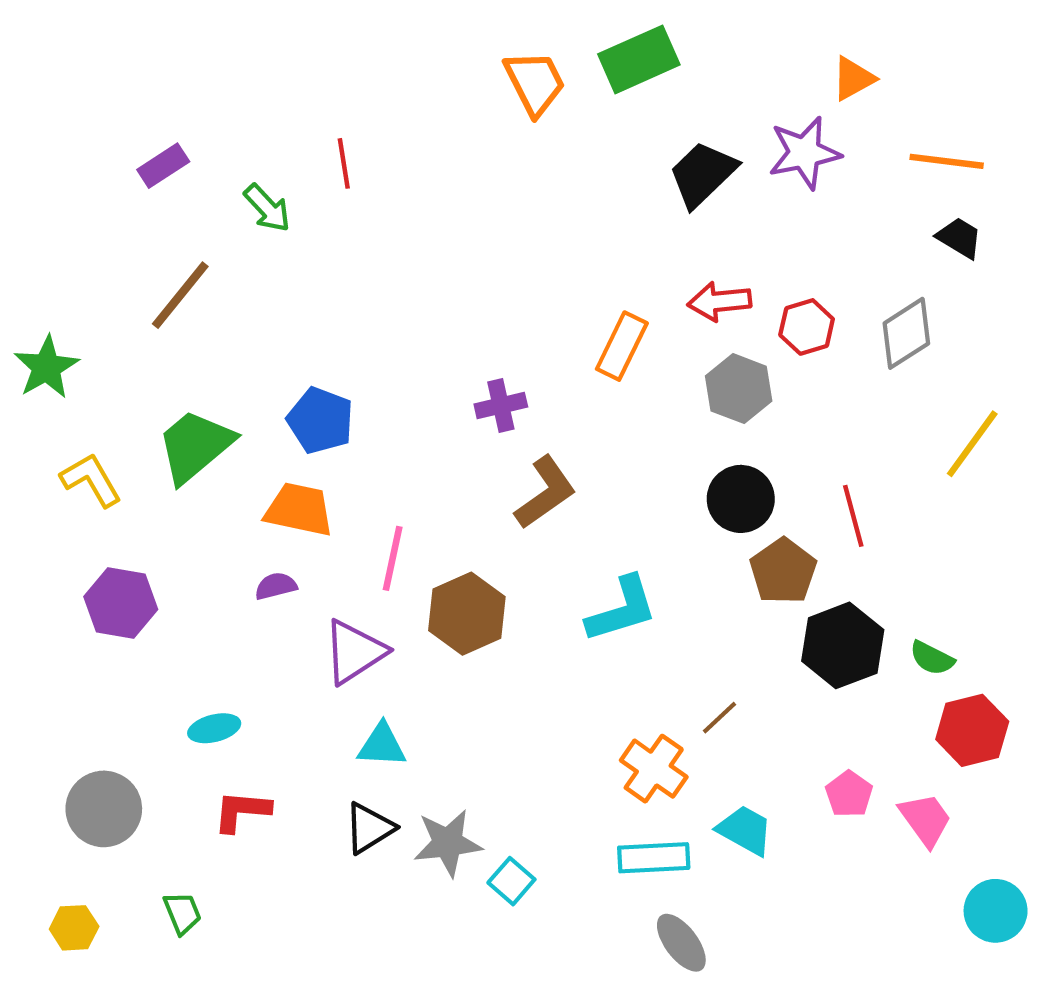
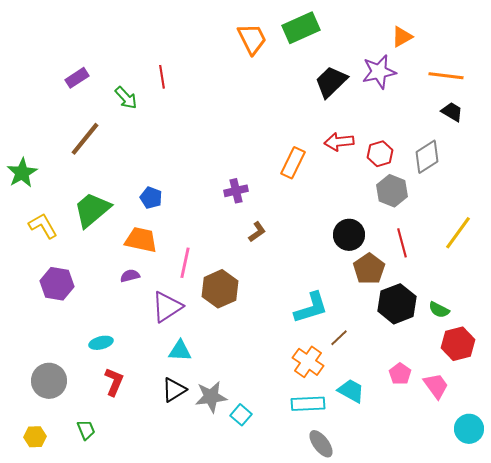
gray hexagon: (739, 389) -> (392, 191), moved
blue pentagon: (320, 420) -> (151, 198), size x0.7
yellow line: (972, 444) -> (458, 233), moved
brown L-shape: (545, 493) -> (257, 232), size x0.6
cyan L-shape: (622, 609) -> (311, 308), moved
red L-shape: (242, 811) -> (114, 382), turned 108

